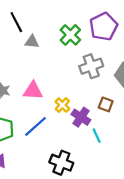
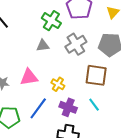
gray triangle: (32, 42) -> (43, 46), moved
brown square: (106, 104) -> (96, 75), size x1.6
purple cross: (81, 117) -> (68, 107), moved

